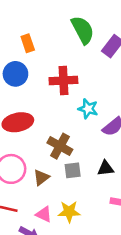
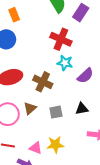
red cross: (63, 81) -> (61, 39), moved, turned 30
brown cross: (60, 146) -> (43, 82), moved
brown triangle: (41, 177) -> (30, 108), moved

